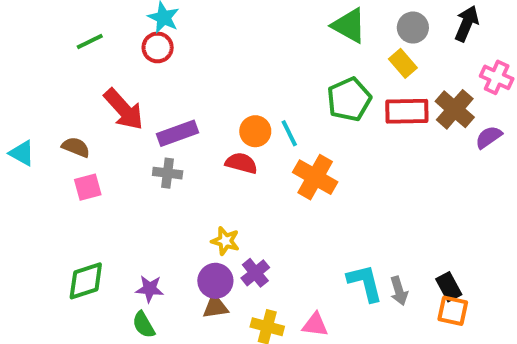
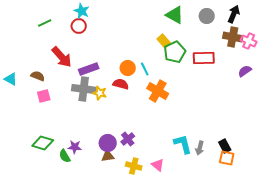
yellow rectangle: (403, 63) -> (164, 41), moved
brown cross: (455, 109) -> (233, 37), moved, turned -30
gray cross: (168, 173) -> (84, 89), size x1.6
yellow star: (225, 241) -> (100, 93), moved
green diamond: (86, 281) -> (43, 143), turned 35
gray arrow: (399, 291) -> (200, 148), turned 32
green semicircle: (144, 325) -> (65, 156), moved
pink triangle: (315, 325) -> (158, 165), turned 32

